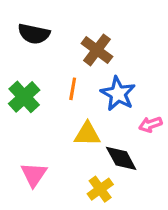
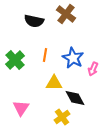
black semicircle: (34, 34) -> (34, 21), moved
brown cross: (97, 50) -> (66, 14), moved
pink arrow: (150, 124) -> (93, 69), moved, turned -48

